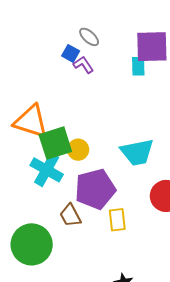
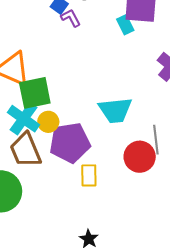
cyan rectangle: (138, 66) -> (125, 25), turned -30
yellow circle: (78, 150) -> (48, 122), moved
brown trapezoid: (70, 215) -> (26, 150), moved, size x1.5

